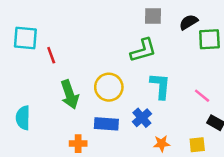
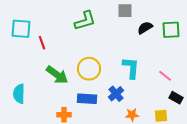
black semicircle: (189, 22) -> (145, 28), moved
green L-shape: (143, 50) -> (85, 21), moved
green arrow: (70, 94) -> (57, 75), turned -35

